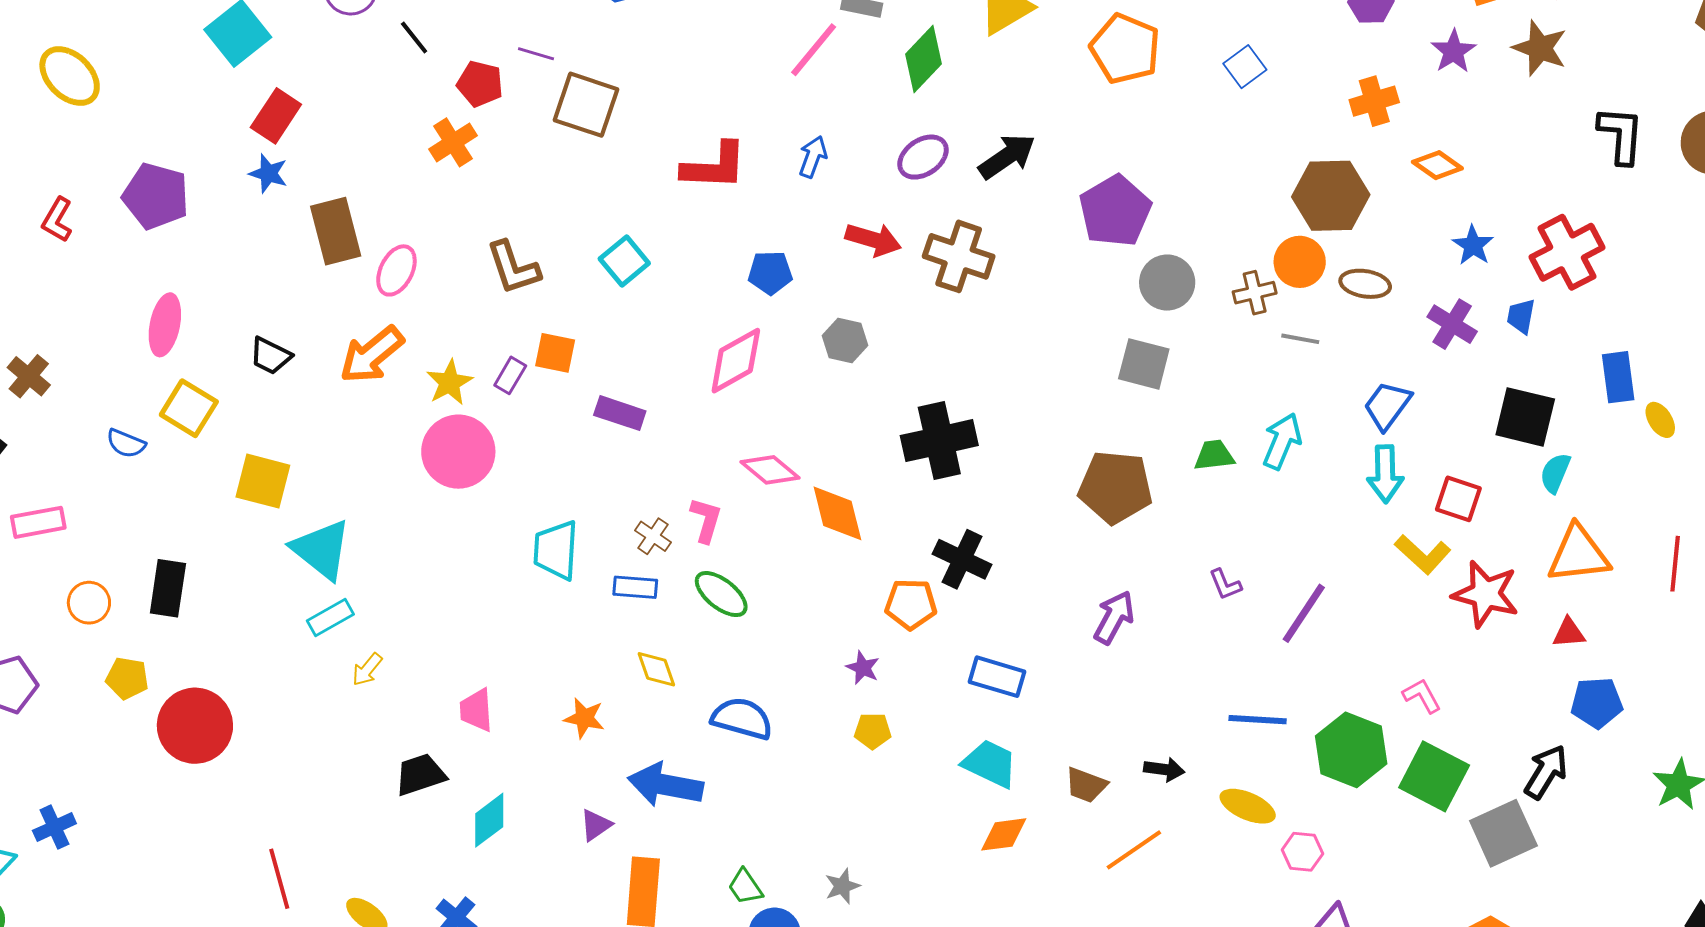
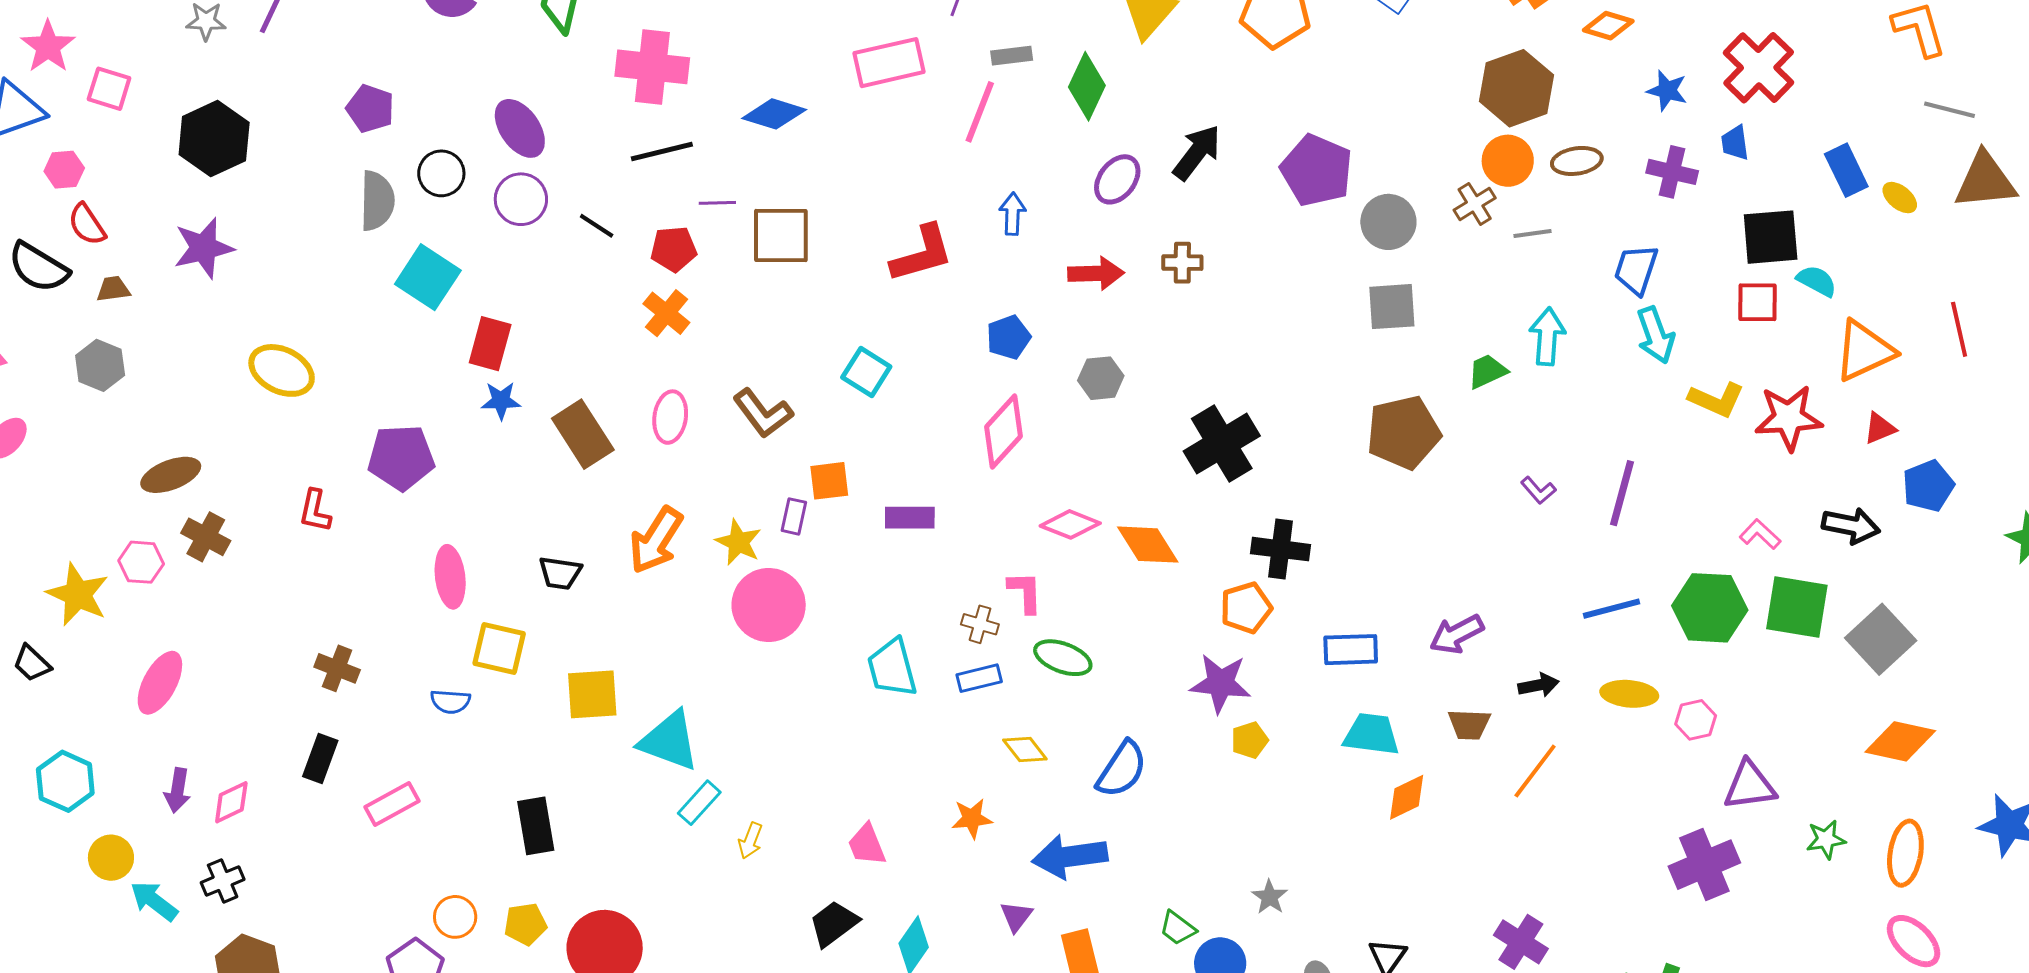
brown cross: (959, 256) -> (1182, 263), size x0.6
pink ellipse: (396, 270) -> (670, 417), moved
cyan semicircle: (1555, 473) -> (1817, 281), turned 114
red square: (1458, 499) -> (1757, 302), moved
orange circle: (89, 603) -> (455, 917), moved
purple arrow: (1114, 617) -> (1457, 634), moved, turned -128
purple star: (863, 668) -> (1220, 683), size x1.8
blue semicircle: (742, 718) -> (1122, 769), turned 126
black arrow: (1546, 772) -> (1851, 526), moved, turned 88

